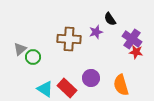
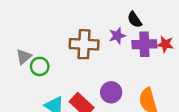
purple cross: (132, 39) -> (144, 44), moved, turned -36
red star: (136, 52) -> (165, 44), moved

